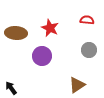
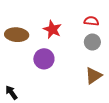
gray circle: (89, 50) -> (92, 42), moved
brown triangle: (77, 85) -> (93, 76), moved

